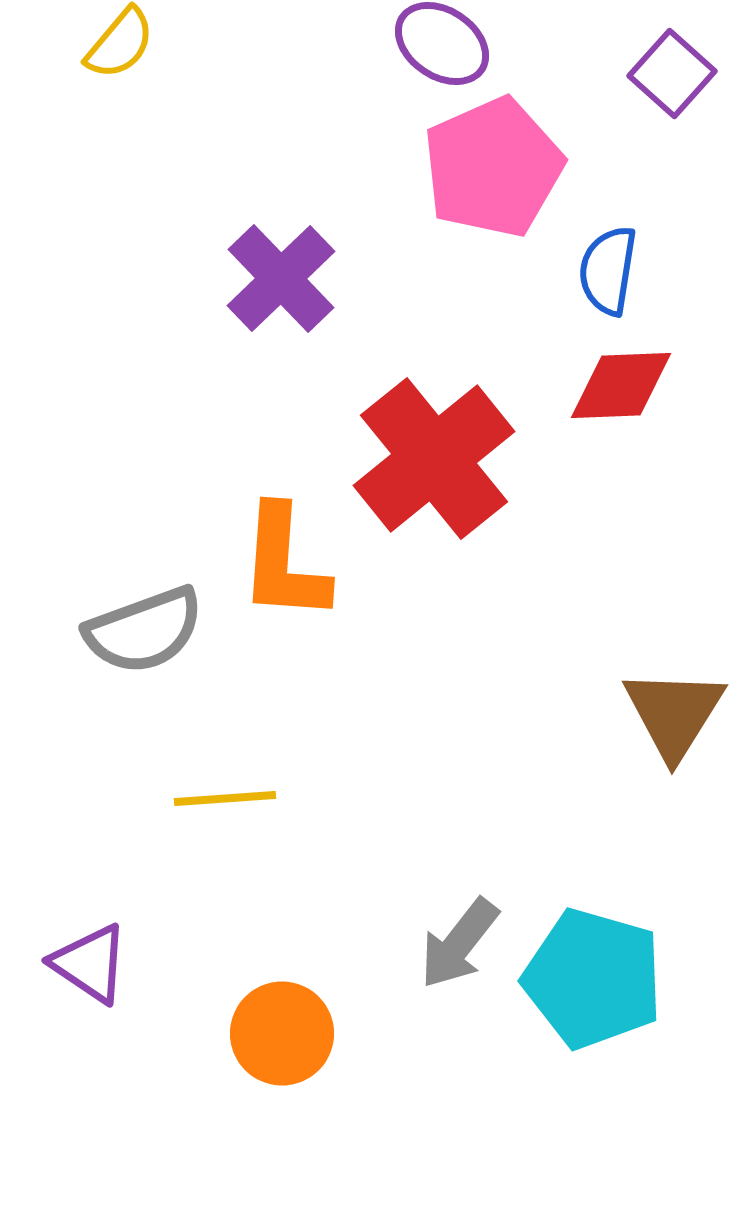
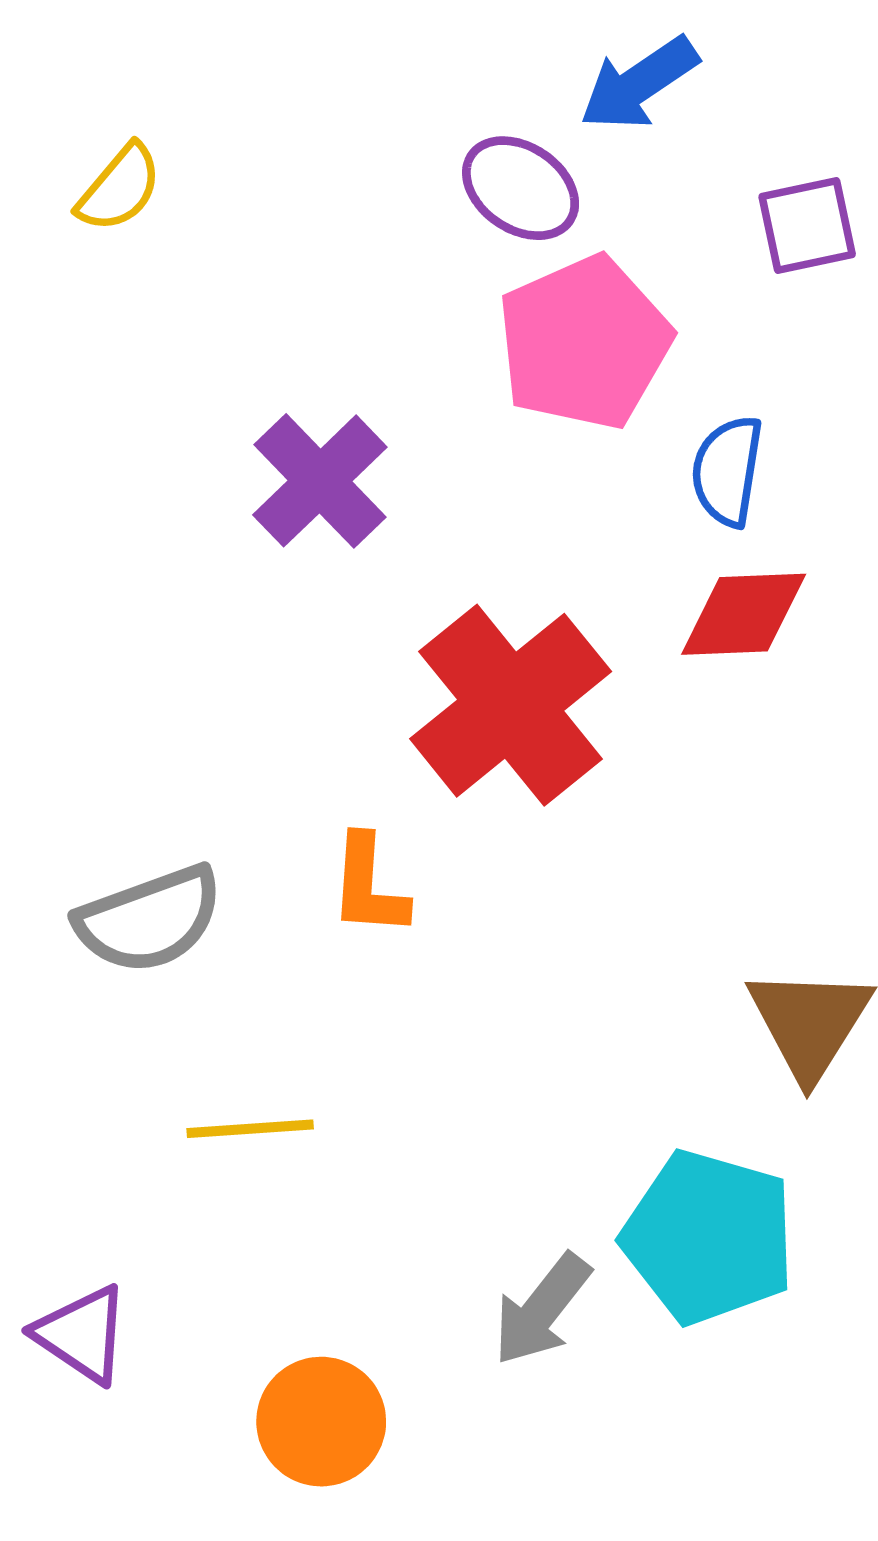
purple square: (672, 74) -> (807, 226), turned 36
orange L-shape: (284, 564) -> (369, 886), moved, size x0.7
cyan pentagon: (593, 978) -> (709, 1237), moved

